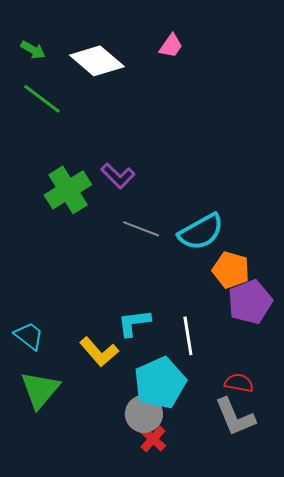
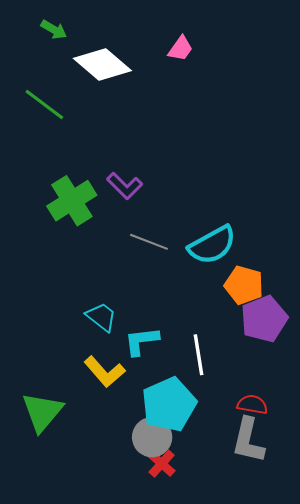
green arrow: (33, 50) -> (54, 30), moved
cyan trapezoid: (29, 336) -> (101, 317), moved
gray L-shape: (235, 417) -> (248, 440), turned 36

